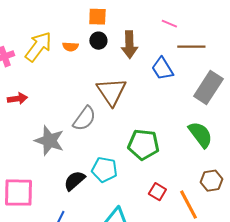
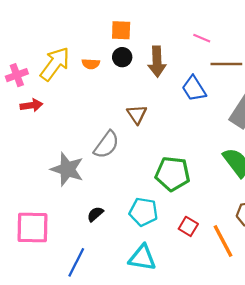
brown triangle: (111, 92) -> (137, 114), size x0.6
red arrow: (17, 99) -> (31, 105), moved
cyan pentagon: (104, 170) -> (143, 212), moved
black semicircle: (74, 181) -> (95, 214), size x0.7

